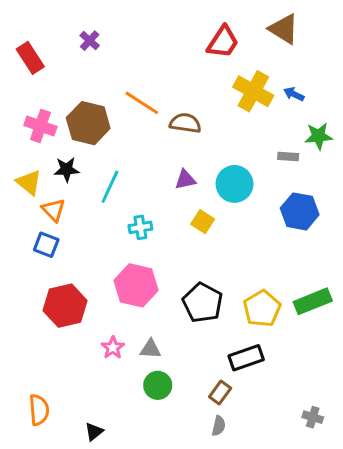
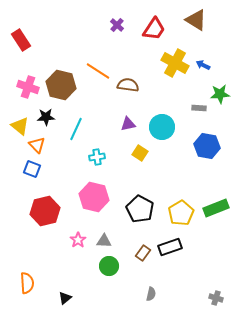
purple cross: (90, 41) -> (117, 25), moved
brown rectangle: (220, 393) -> (143, 253), moved
gray cross: (313, 417) -> (216, 298), moved

